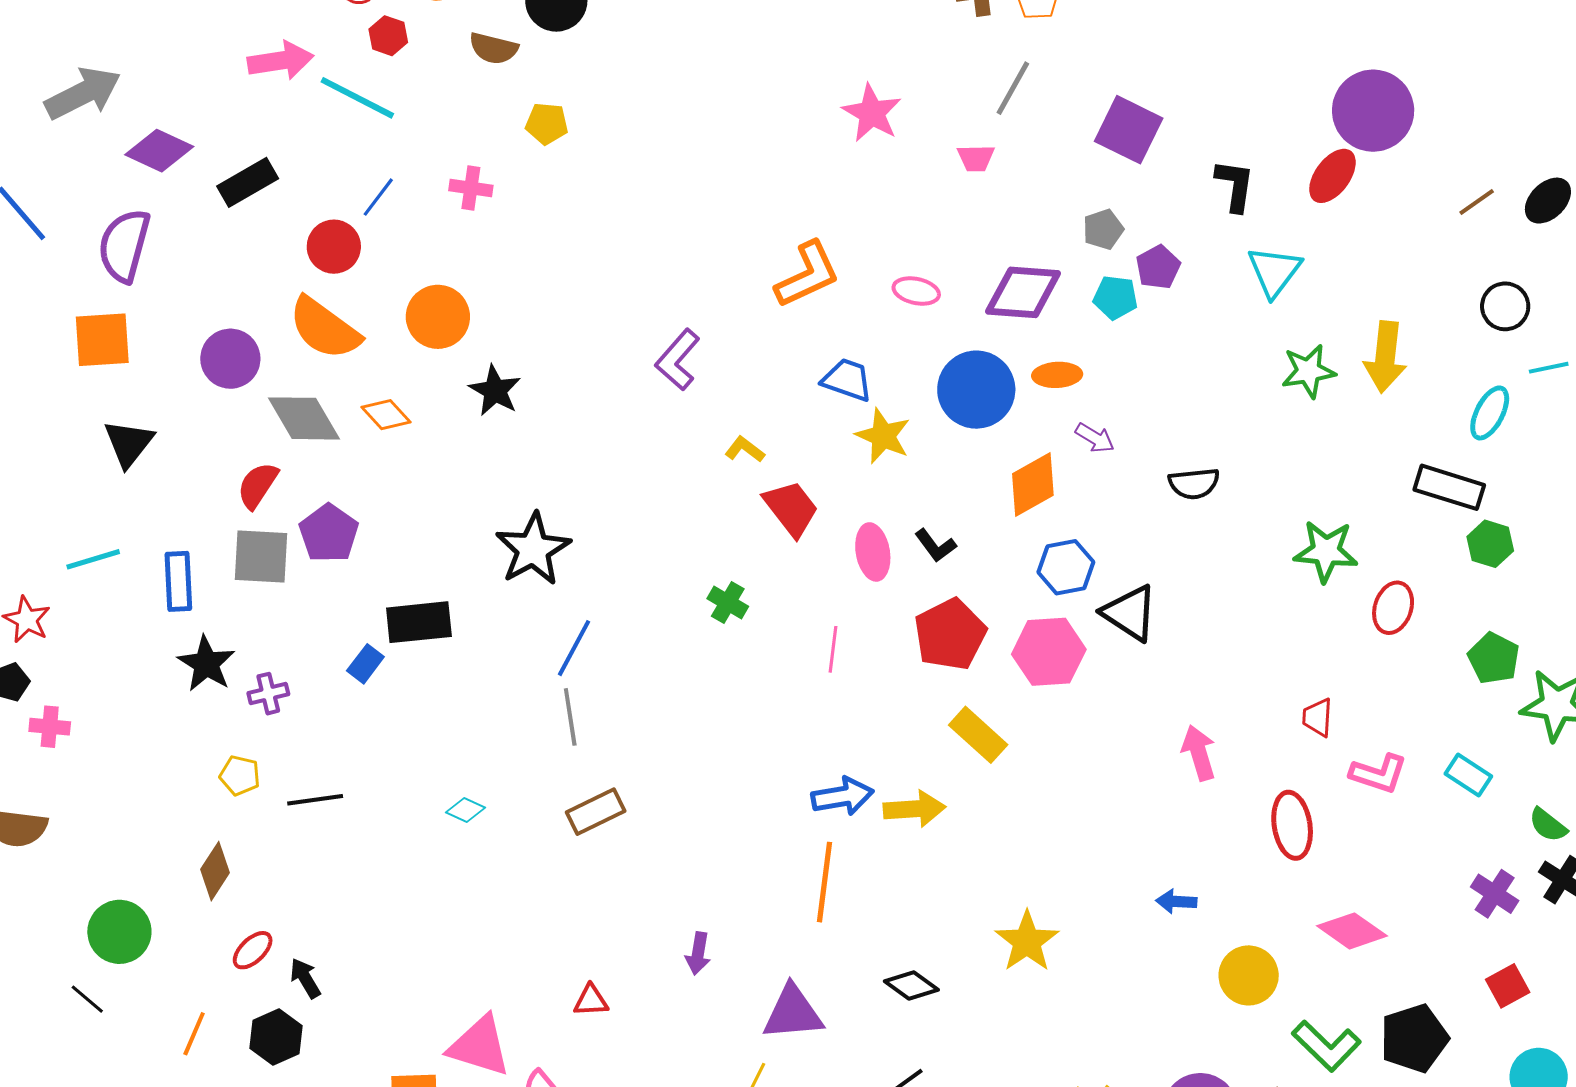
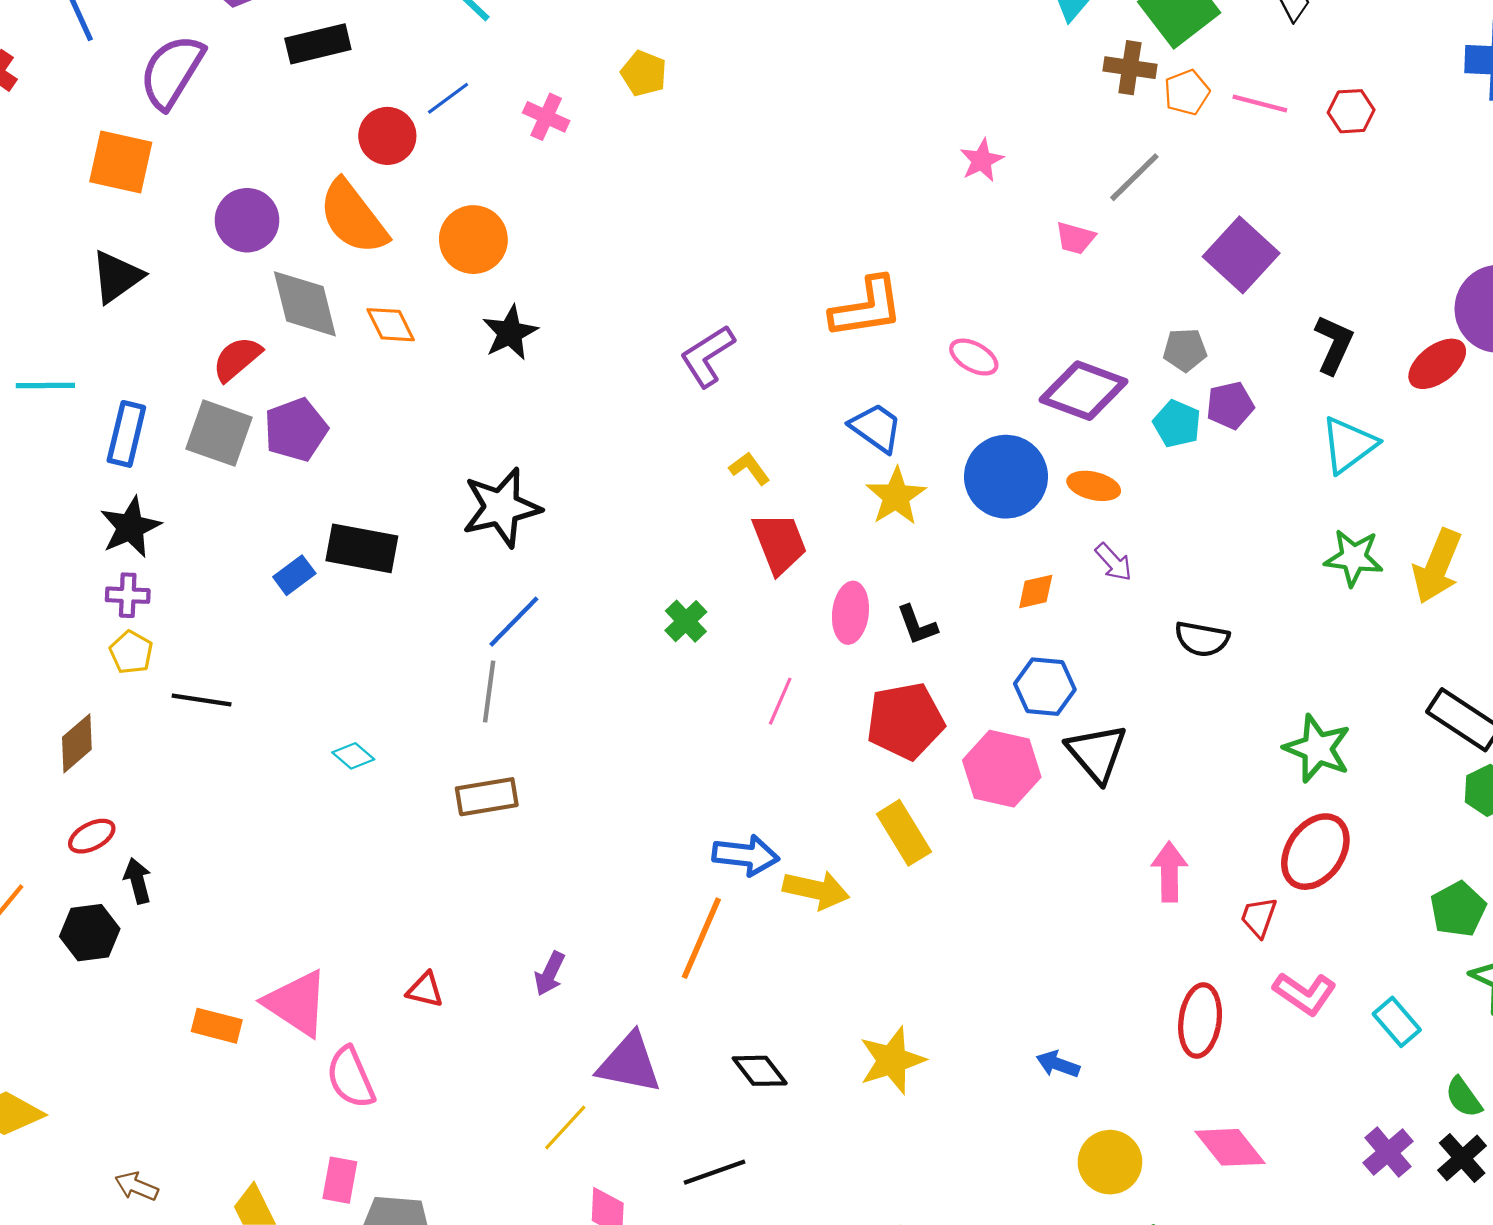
pink star: (872, 113) -> (982, 160), size x0.7
orange diamond: (1033, 485) -> (1036, 592), size x0.6
red ellipse: (1393, 608) -> (1315, 852), moved, size x1.4
purple cross: (268, 694) -> (128, 595), moved
pink arrow: (1199, 753) -> (1169, 872), moved

